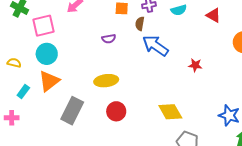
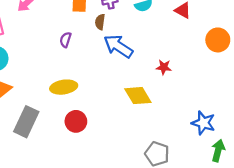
purple semicircle: (109, 39) -> (65, 40), turned 120
yellow diamond: (170, 112) -> (138, 96), moved

